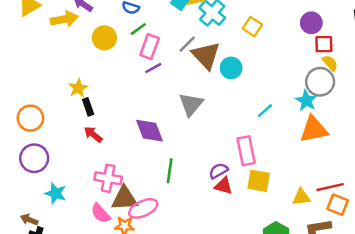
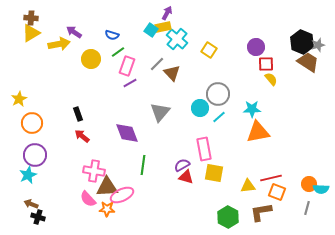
brown triangle: (206, 55) -> (172, 73), size x0.7
cyan circle: (231, 68) -> (200, 108), moved
gray circle: (320, 82) -> (218, 94), moved
yellow star: (78, 88) -> (19, 99), moved
cyan star: (306, 101) -> (252, 109), turned -30
cyan star: (55, 193) -> (28, 175), moved, turned 30

